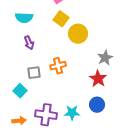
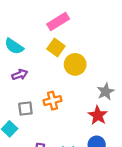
cyan semicircle: (24, 18) -> (14, 46), turned 30
purple arrow: (29, 43) -> (20, 75), turned -88

